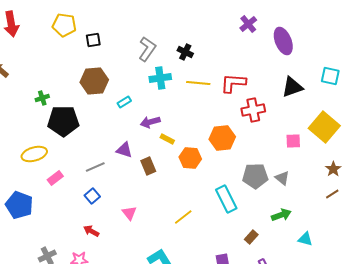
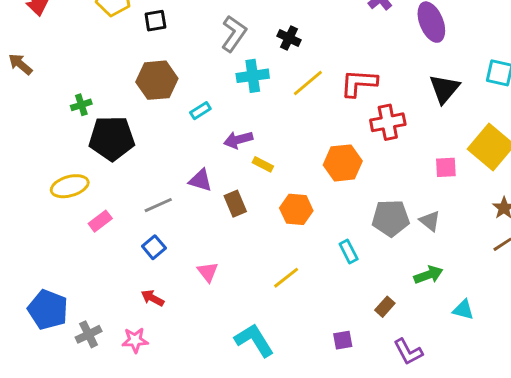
yellow line: (198, 83) -> (308, 83), turned -45
black triangle: (292, 87) -> (444, 89), turned -30
orange hexagon: (190, 158) -> (296, 209), moved
cyan rectangle: (226, 199) -> (349, 252), size x0.6
blue pentagon: (19, 205) -> (48, 310), moved

